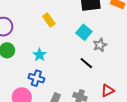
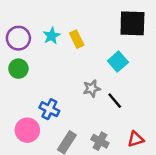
gray star: (100, 45) -> (92, 89), moved
cyan star: (40, 55) -> (52, 36), moved

